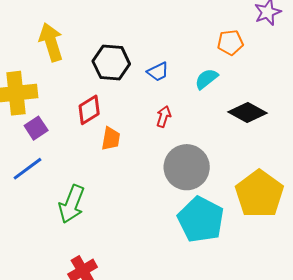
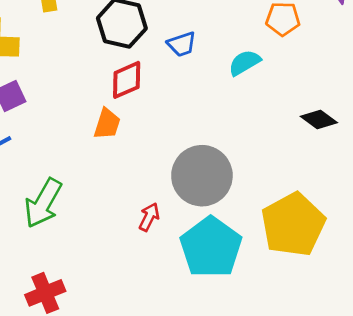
red diamond: (89, 110) -> (127, 80), moved
black diamond: (247, 113) -> (319, 119), moved, size x0.7
red arrow: (164, 117) -> (149, 217), moved

